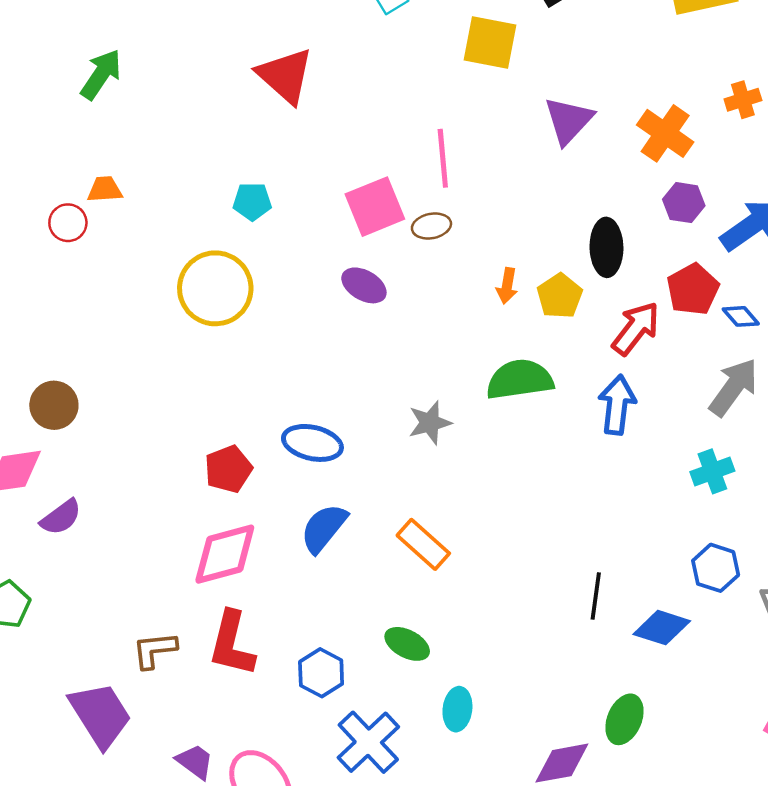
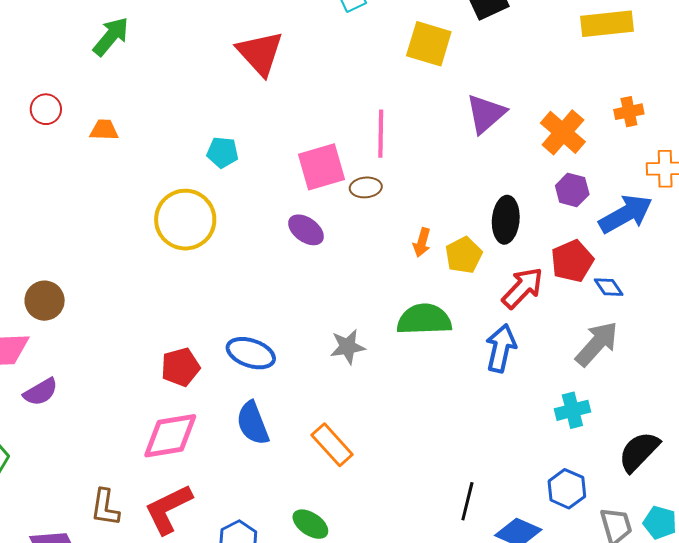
red circle: (68, 223) -> (46, 109), moved
blue semicircle: (324, 528) -> (253, 423), turned -66
red L-shape: (232, 644) -> (168, 509), turned 44
brown L-shape: (155, 650) -> (105, 508), turned -81

